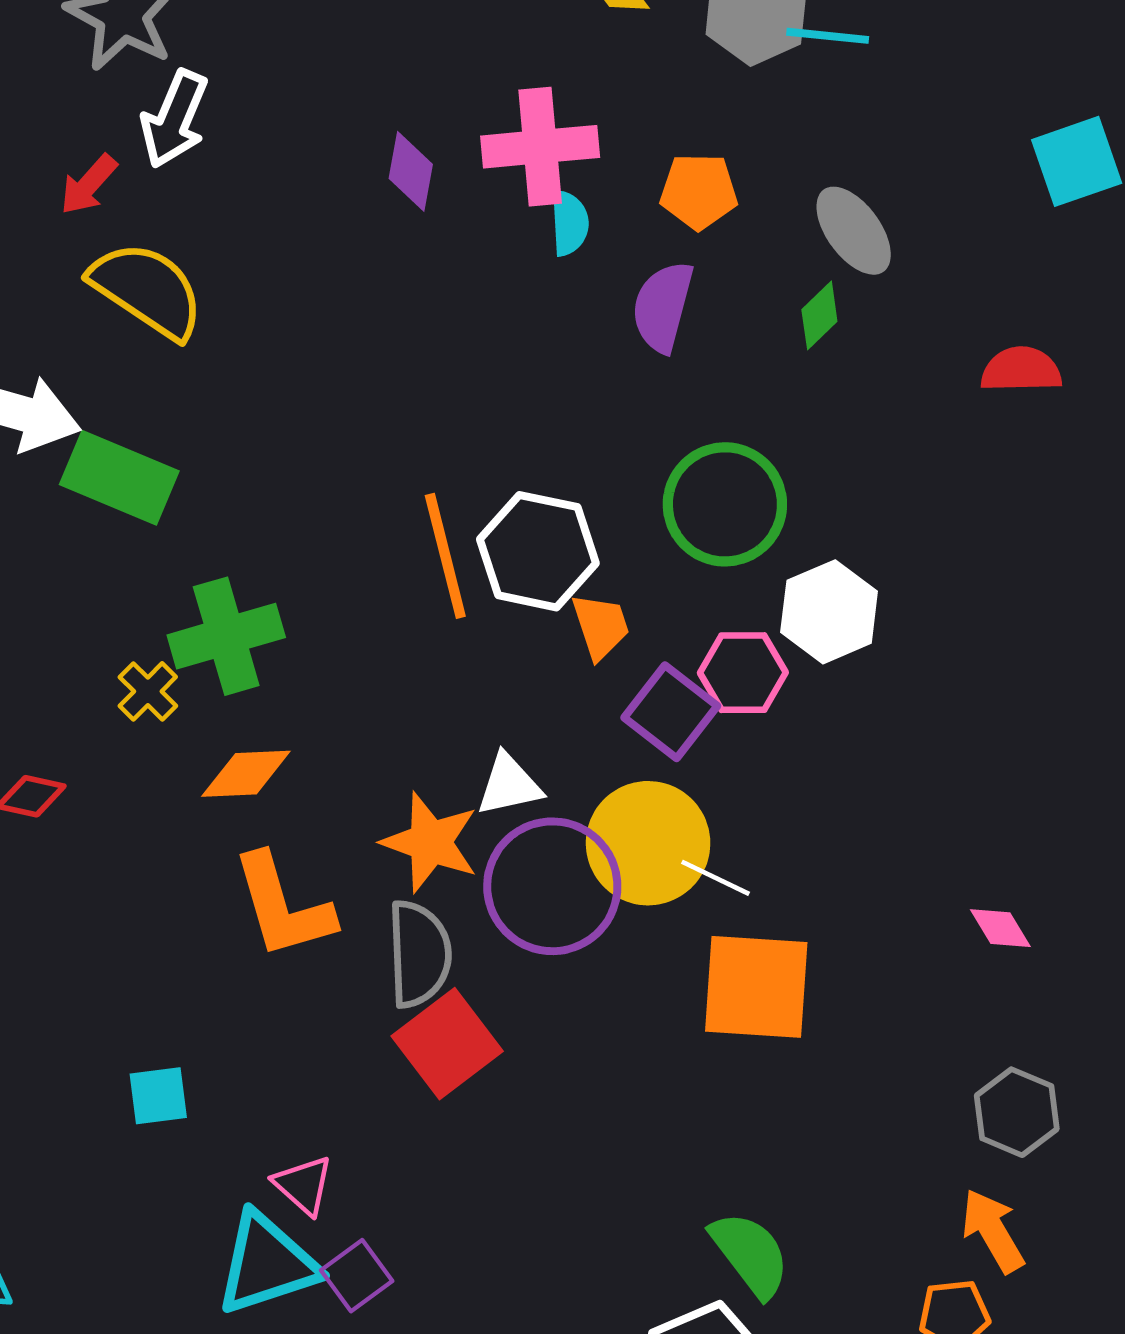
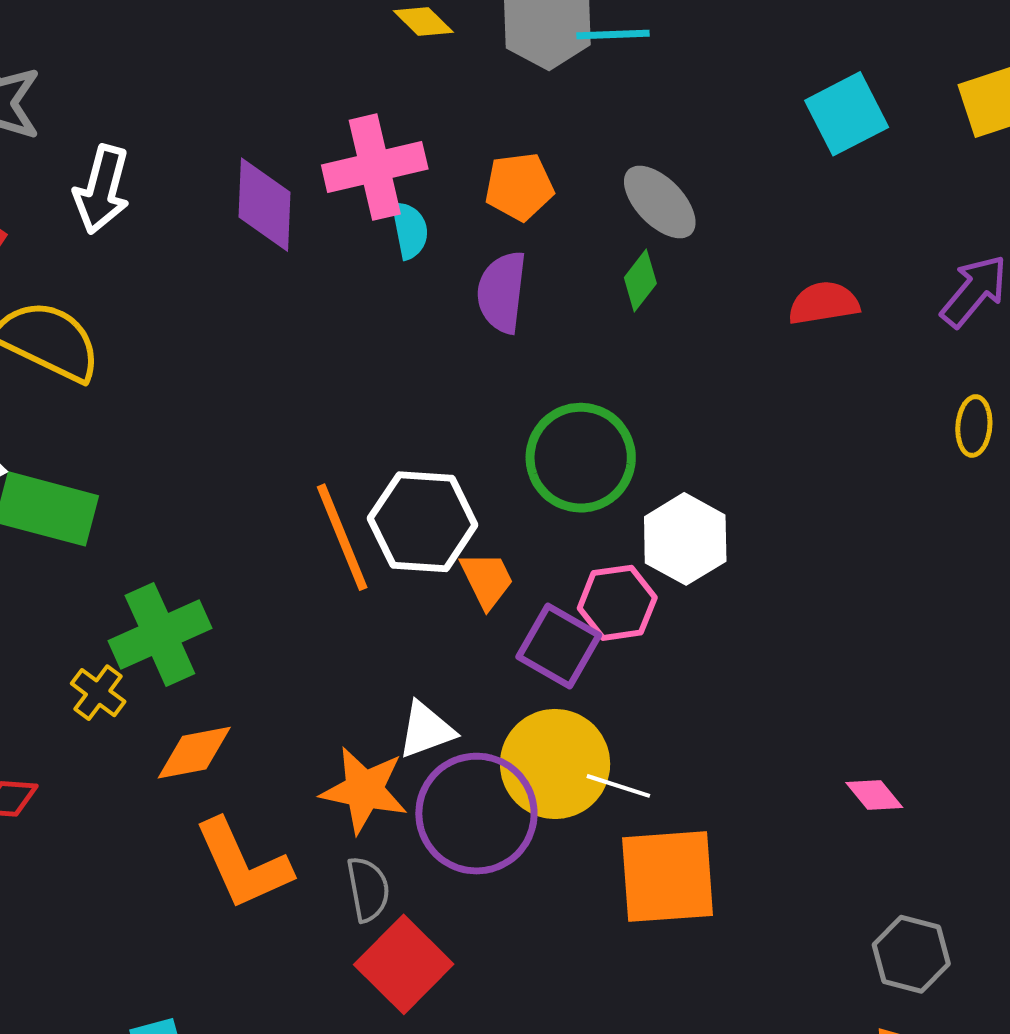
white arrow: (174, 119) -> (102, 189), moved
purple diamond: (411, 171) -> (264, 205), size x1.4
gray semicircle: (419, 954) -> (368, 889), size x0.7

